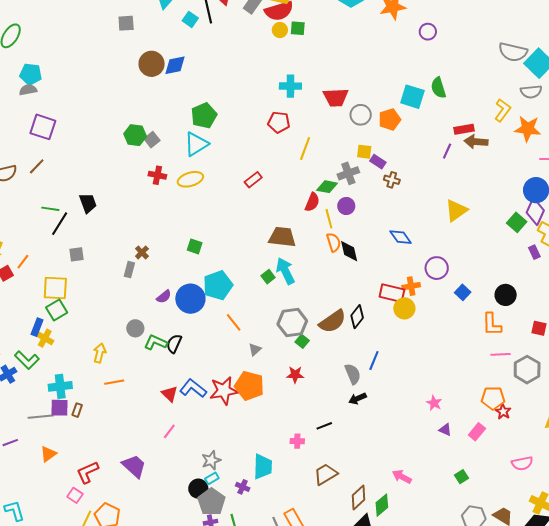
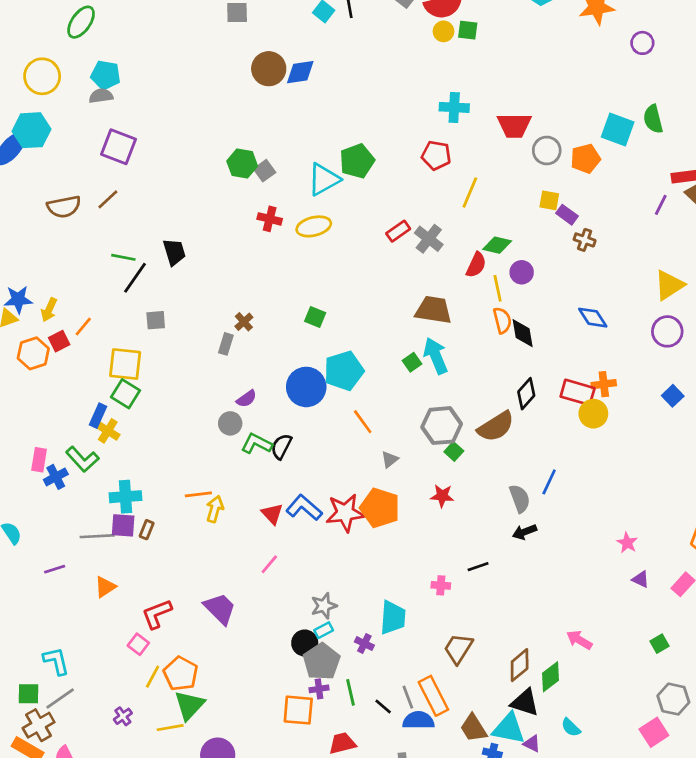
green pentagon: (204, 115) -> (357, 161), moved
gray cross: (348, 173) -> (429, 239), moved, turned -35
purple circle: (437, 268) -> (667, 331), moved
purple semicircle: (164, 297) -> (247, 399), moved
green square: (57, 310) -> (126, 394), turned -30
black diamond: (357, 317) -> (526, 394), moved
yellow arrow: (100, 353) -> (215, 509), moved
brown trapezoid: (326, 474) -> (458, 649), moved, turned -30

